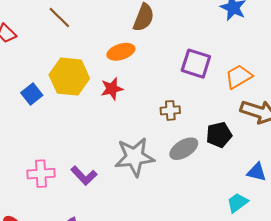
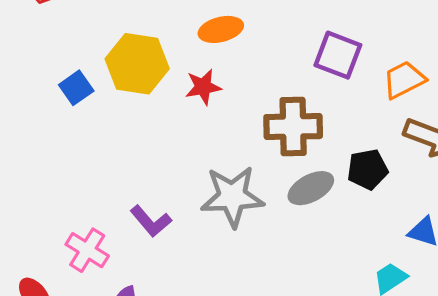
brown cross: (170, 110) -> (293, 127), size x1.8
pink cross: (41, 174) -> (87, 250), moved, turned 32

